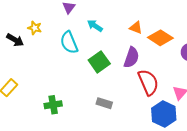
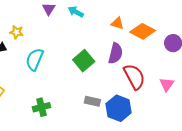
cyan arrow: (95, 26) -> (76, 12), moved
cyan semicircle: (69, 42) -> (35, 59), moved, turned 50
blue hexagon: (164, 114) -> (119, 108), moved

